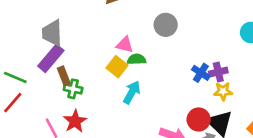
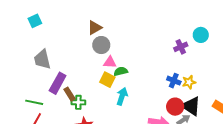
gray circle: (166, 25) -> (101, 45), moved
gray trapezoid: (52, 33) -> (42, 59), moved
purple cross: (218, 72) -> (181, 47), moved
blue cross: (201, 73) -> (174, 81), moved

